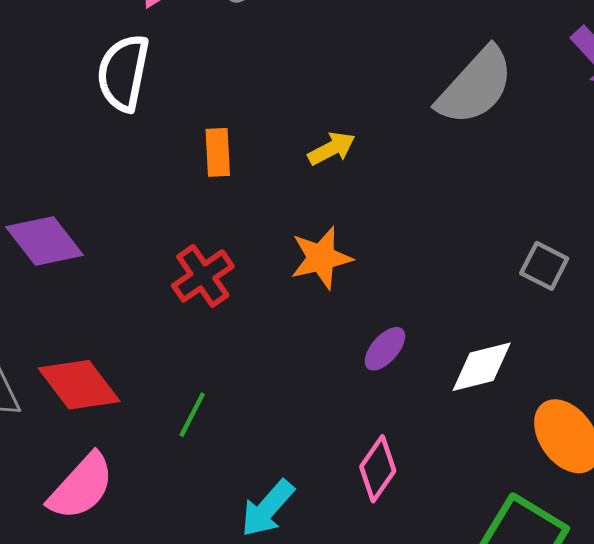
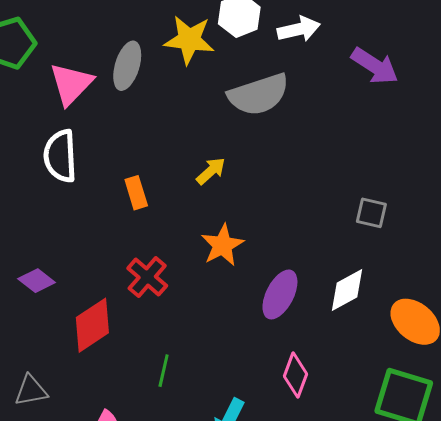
gray semicircle: (475, 86) -> (259, 95), moved, turned 44
purple diamond: (45, 241) -> (37, 281), size x0.7
purple ellipse: (385, 349) -> (280, 294), size x1.5
red diamond: (79, 385) -> (92, 325), moved, turned -72

